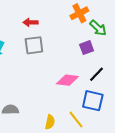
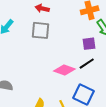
black line: (97, 74) -> (87, 64), moved

